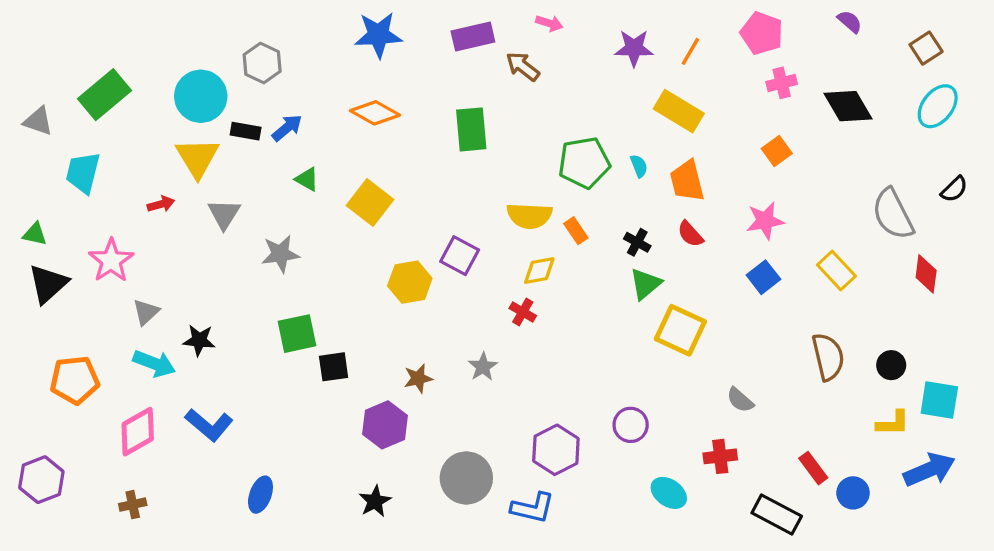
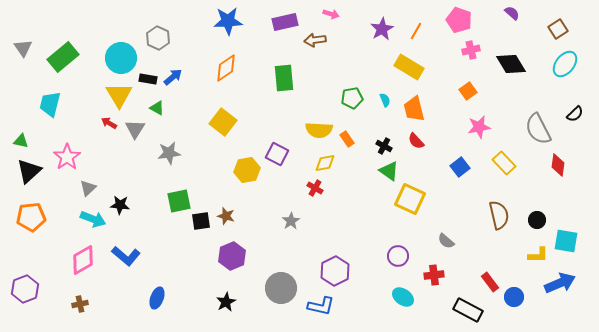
purple star: (634, 48) -> (382, 29), turned -30
brown arrow: (523, 66) -> (315, 40), turned -45
orange diamond: (375, 113) -> (226, 68), turned -64
gray triangle: (38, 121) -> (23, 48), moved, turned 36
green pentagon: (584, 163) -> (352, 98), size x0.7
green triangle: (307, 179) -> (157, 108), moved
red arrow: (161, 204) -> (109, 123), moved, turned -133
pink star: (765, 221) -> (479, 127), moved
green triangle: (646, 284) -> (389, 171), turned -45
brown star: (418, 378) -> (226, 216), moved, turned 30
orange pentagon: (75, 380) -> (31, 217), moved
purple circle: (631, 425) -> (398, 256), moved

